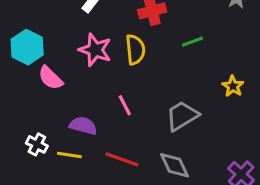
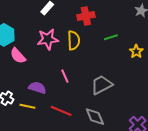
pink star: (95, 50) -> (48, 39), turned -30
yellow star: (233, 86) -> (136, 51), moved

